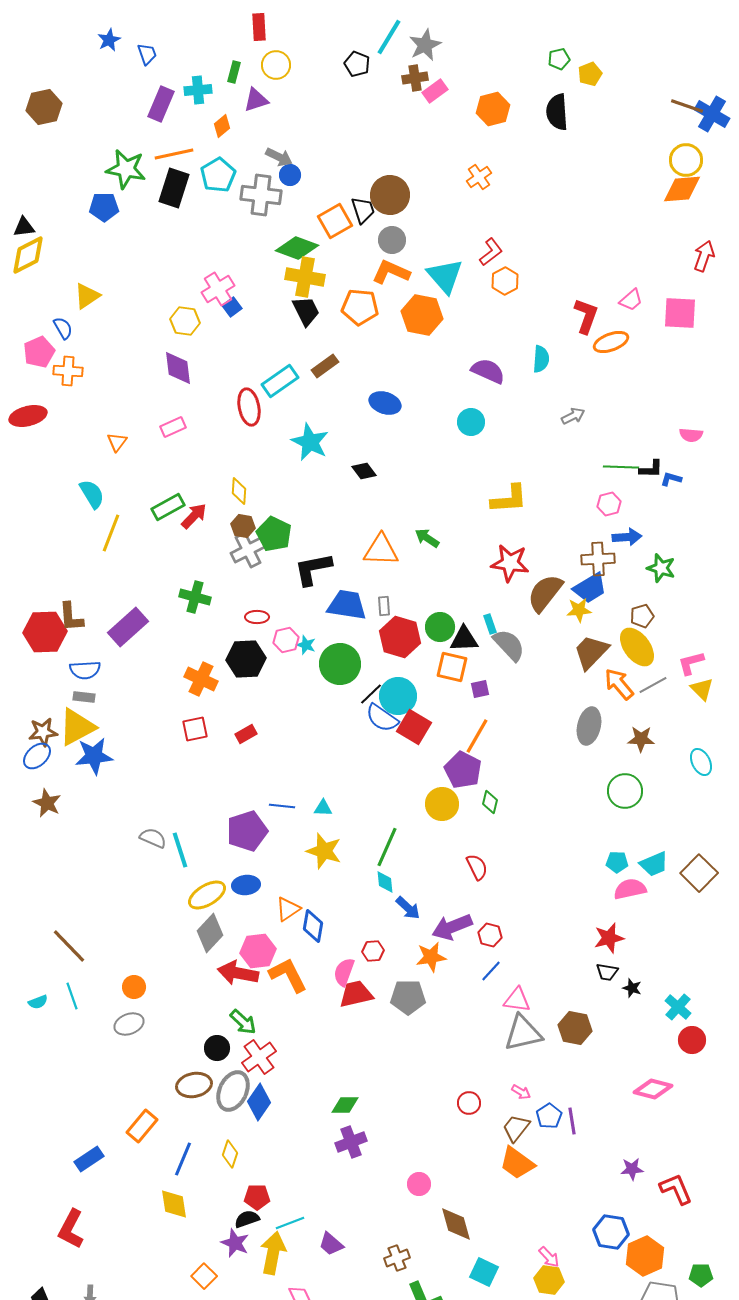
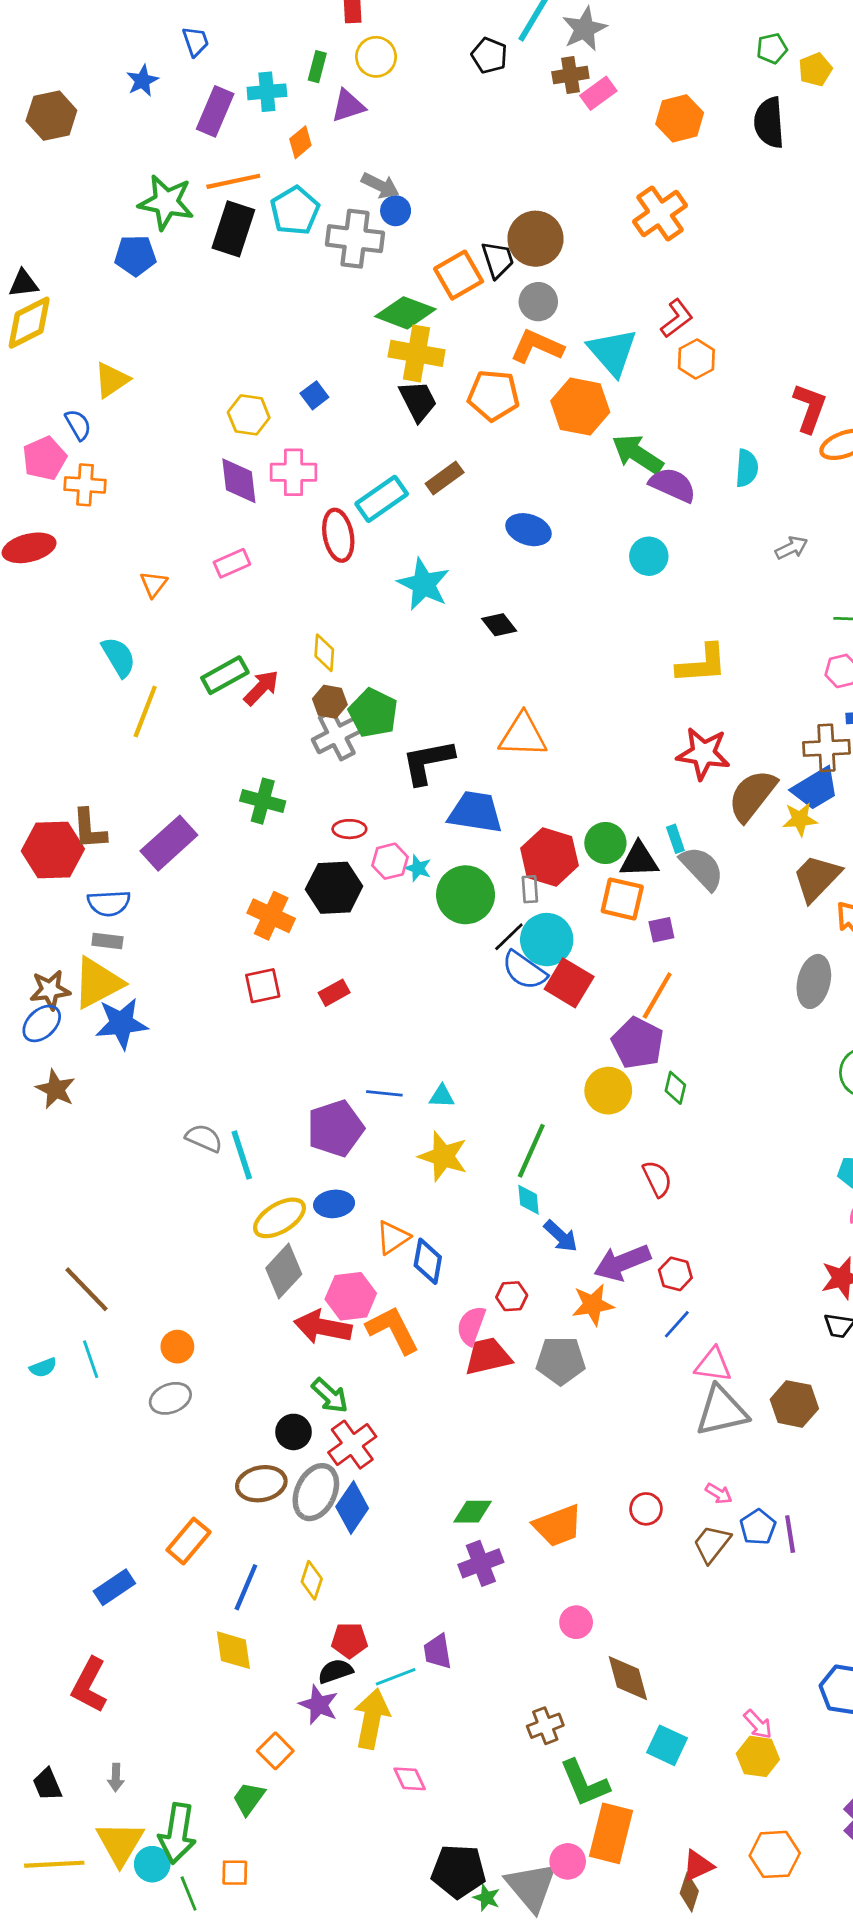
blue star: (109, 40) -> (142, 81), moved
orange cross: (479, 177) -> (660, 214), size x1.5
pink cross: (218, 289) -> (293, 472), moved, turned 32
green arrow: (427, 538) -> (638, 454), moved, size x1.5
gray rectangle: (384, 606) -> (530, 889), moved
orange trapezoid: (517, 1163) -> (558, 1526), moved, turned -57
purple trapezoid: (331, 1244) -> (438, 1652), moved, turned 40

